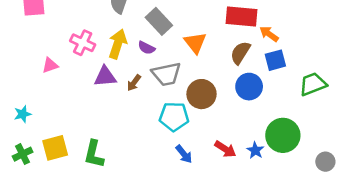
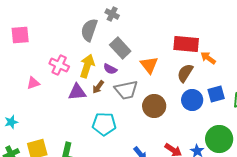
blue square: (275, 60) -> (216, 94), moved
brown arrow: (134, 83) -> (98, 87), moved
cyan pentagon: (174, 117) -> (104, 124), moved

